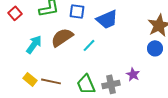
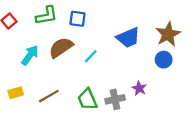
blue trapezoid: (107, 19) -> (128, 38), moved
yellow rectangle: (30, 79) -> (16, 93), moved, turned -56
brown line: (51, 81) -> (49, 96), turned -42

